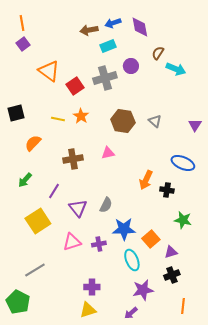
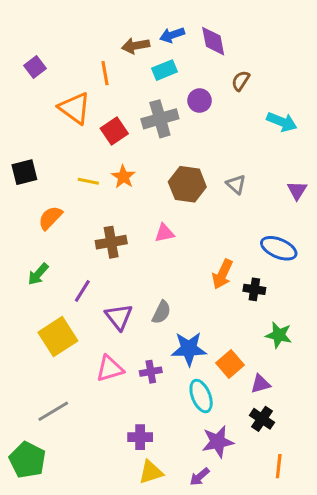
orange line: (22, 23) -> (105, 73), moved
cyan arrow: (176, 69) -> (282, 122), moved
black cross: (172, 275) -> (262, 419), turned -35
yellow triangle: (88, 310) -> (151, 472), moved

